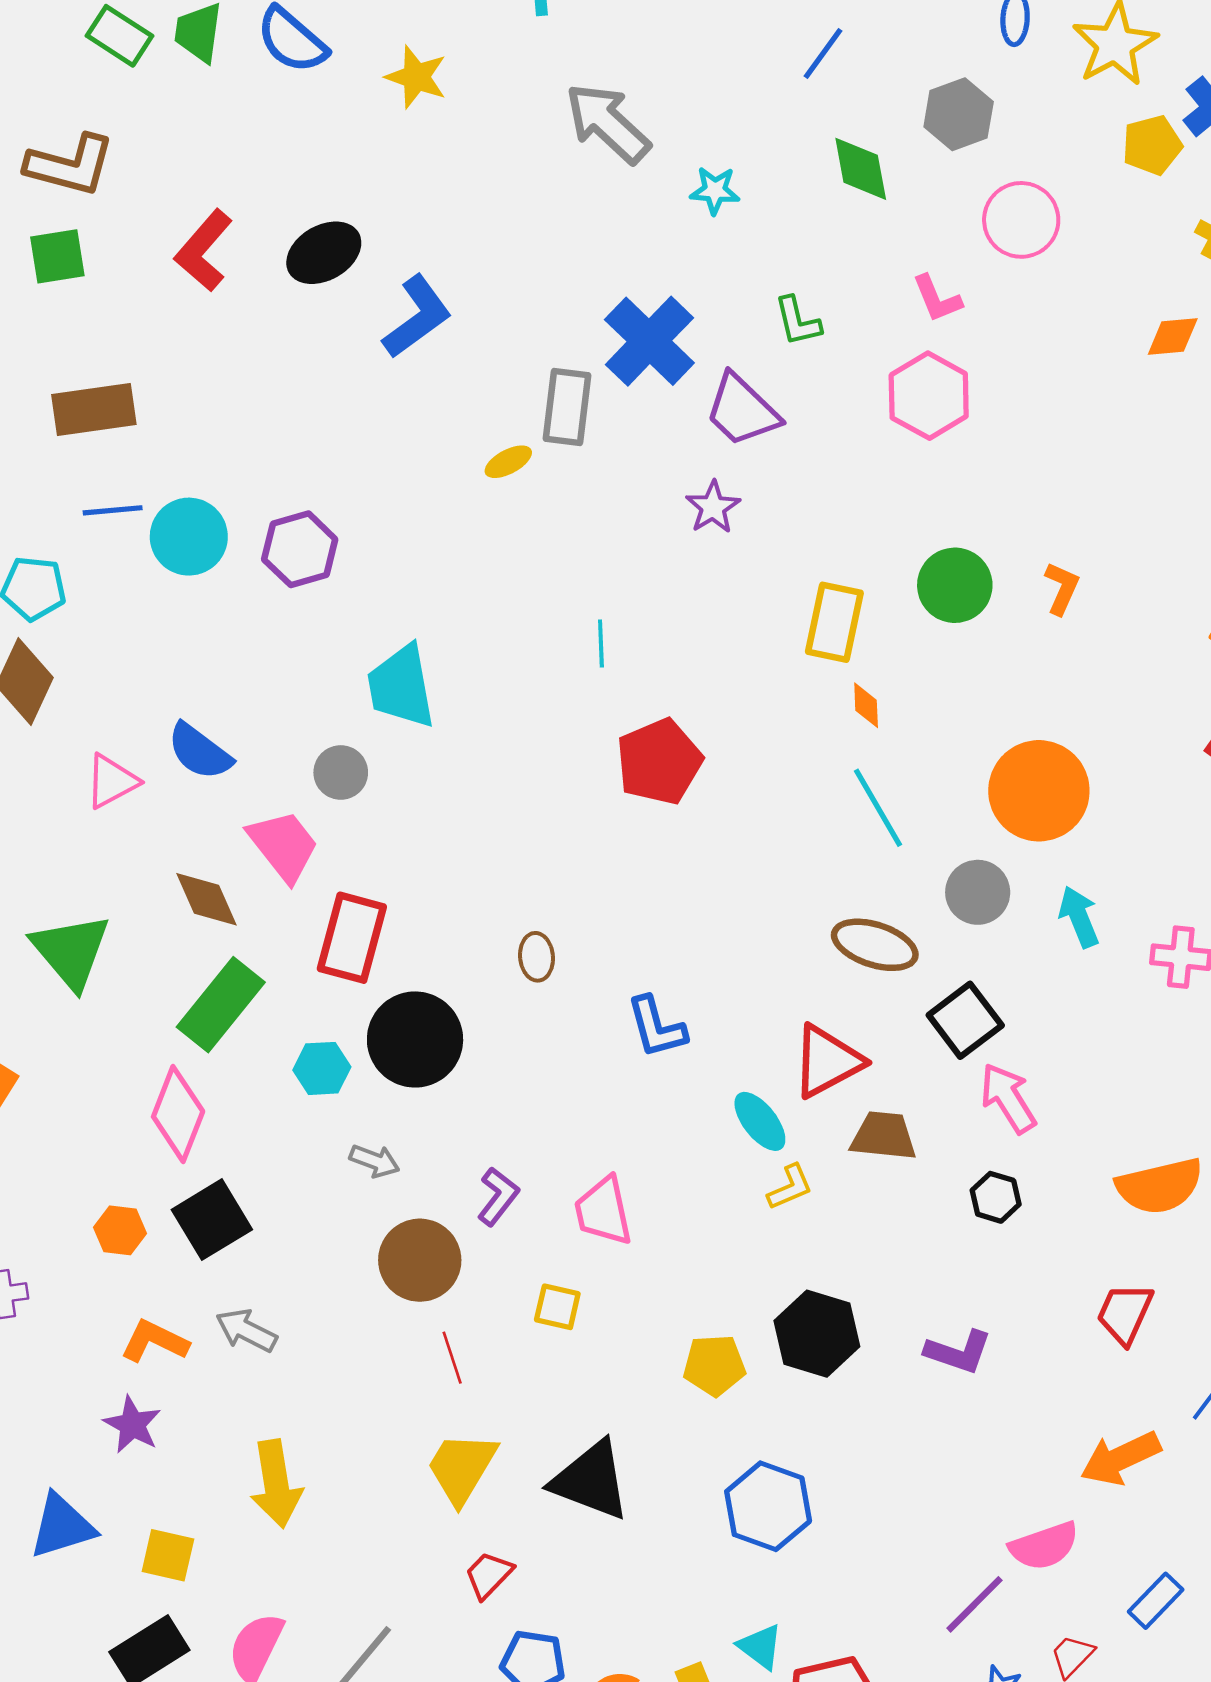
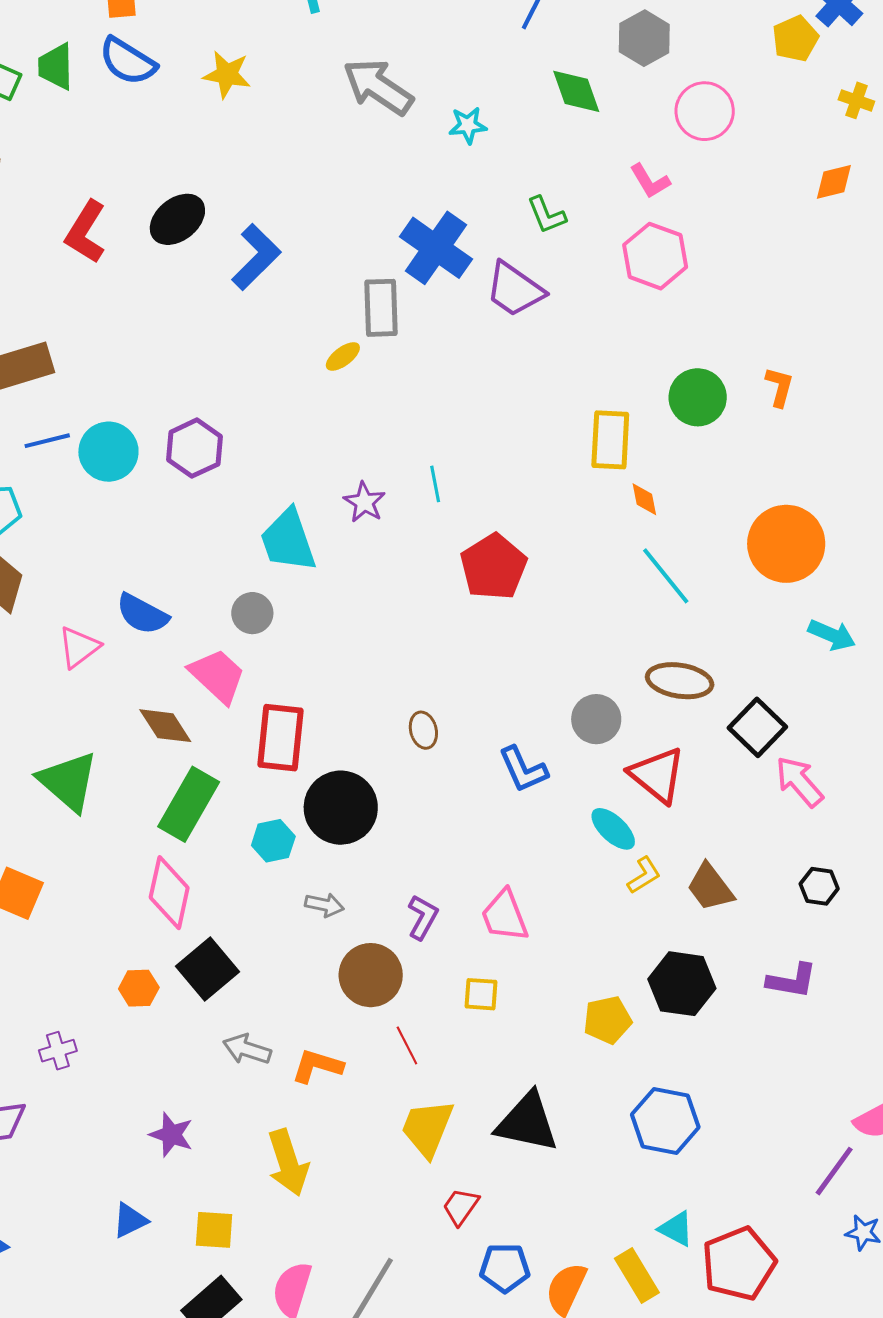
purple star: (713, 507) -> (364, 502), moved
gray circle: (978, 892) -> (596, 719), moved
cyan arrow: (1079, 917) -> (832, 635), turned 144
red triangle: (827, 1061) -> (657, 775), turned -44
brown trapezoid: (884, 1136) -> (710, 887), moved, turned -124
black hexagon: (996, 1197) -> (819, 886), moved
orange L-shape: (154, 1341) -> (317, 1066), moved
blue triangle: (62, 1526) -> (130, 1220), size x0.7

